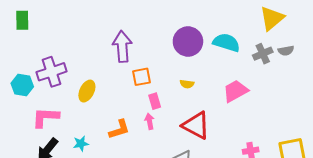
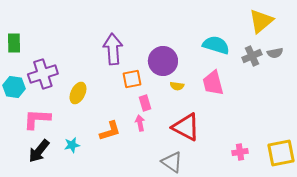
green rectangle: (22, 20) -> (14, 43), moved
purple circle: (188, 42) -> (163, 61), moved
pink trapezoid: (235, 91) -> (213, 83), moved, turned -76

